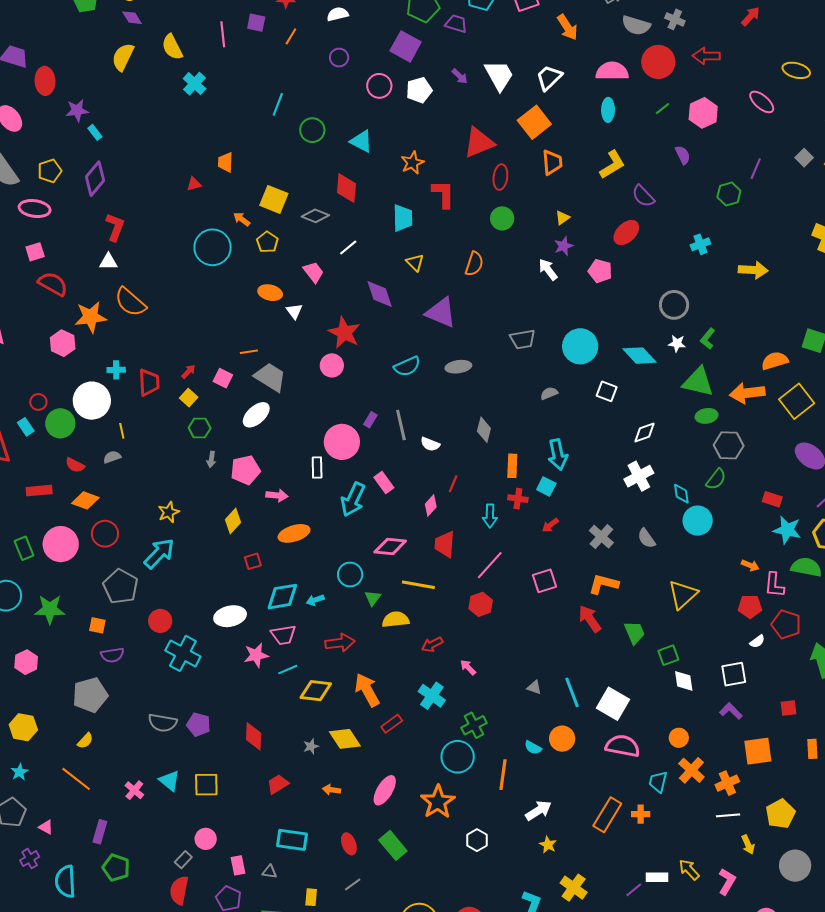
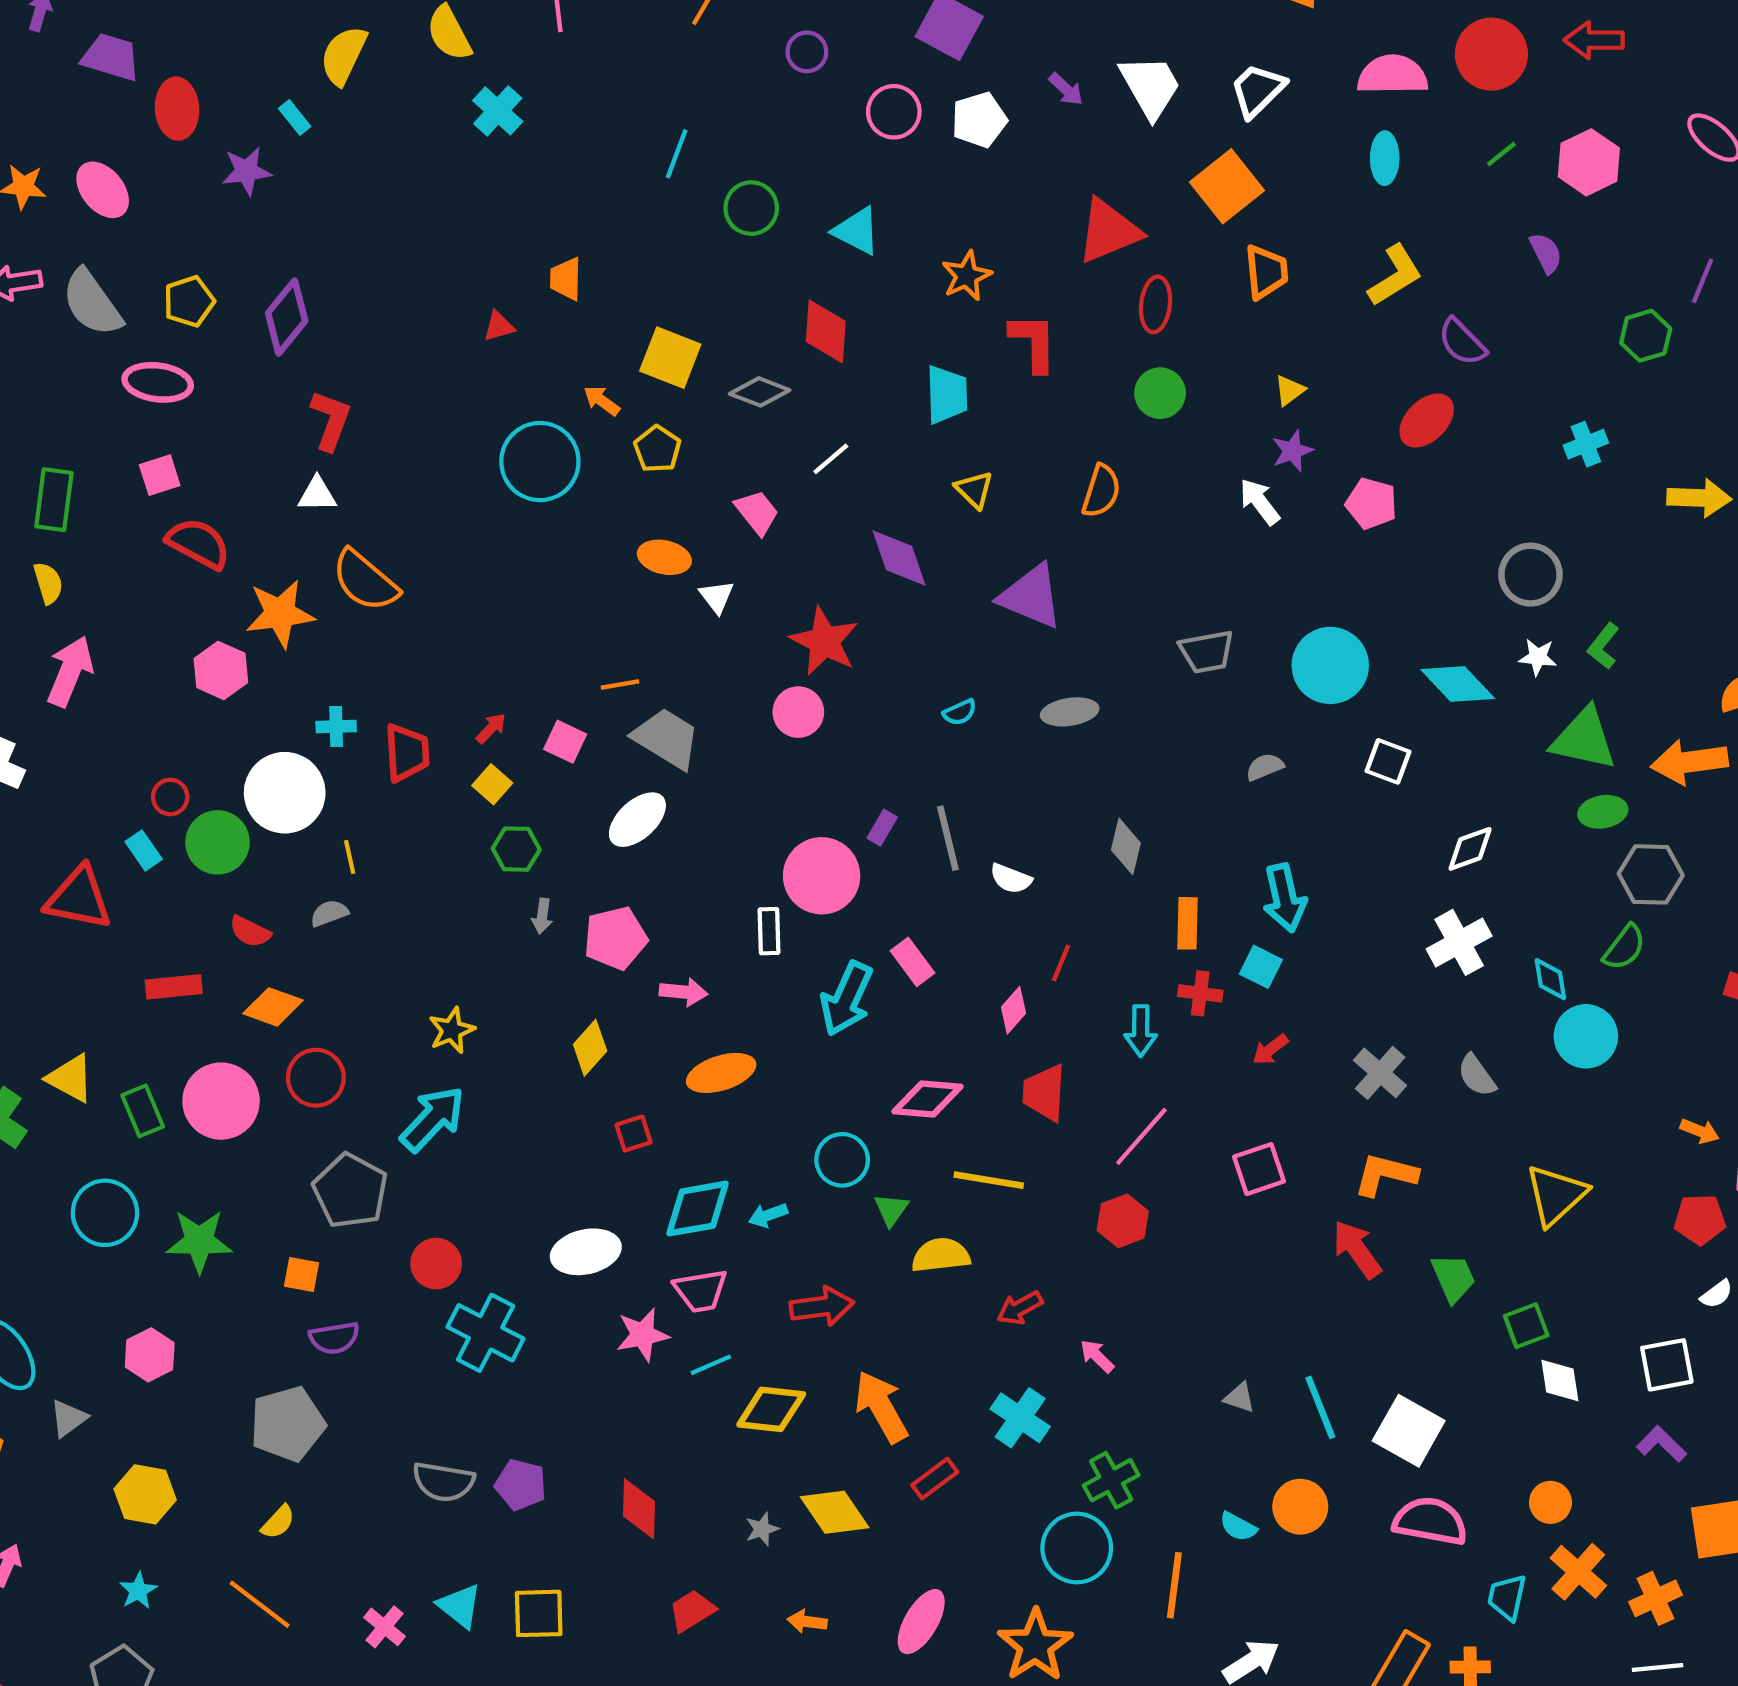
cyan rectangle: (95, 132) -> (295, 118), moved
cyan semicircle: (407, 366) -> (960, 712), size x0.6

